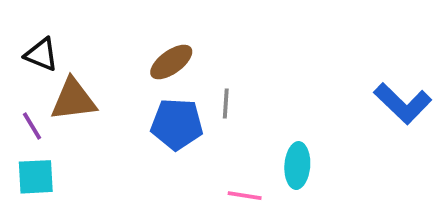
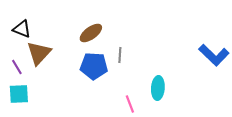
brown triangle: (73, 100) -> (39, 53), turned -40
pink line: (245, 196) -> (130, 104), turned 60

